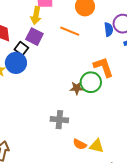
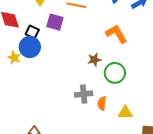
purple square: (34, 37) -> (55, 22), moved
green circle: (91, 82) -> (115, 73), moved
orange semicircle: (80, 144) -> (102, 103), moved, turned 80

